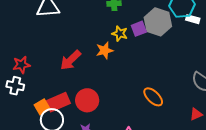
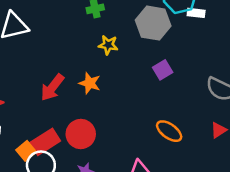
purple square: (139, 29) -> (163, 70), moved
orange star: (105, 50) -> (90, 83), moved, turned -30
orange ellipse: (153, 97) -> (169, 131), moved

